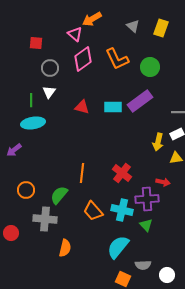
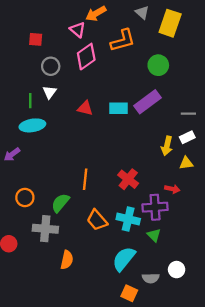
gray triangle: (133, 26) -> (142, 12), moved
yellow rectangle: (161, 28) -> (170, 23), size x1.4
orange L-shape: (117, 59) -> (123, 40), moved, turned -80
white circle: (167, 275) -> (177, 270), moved

